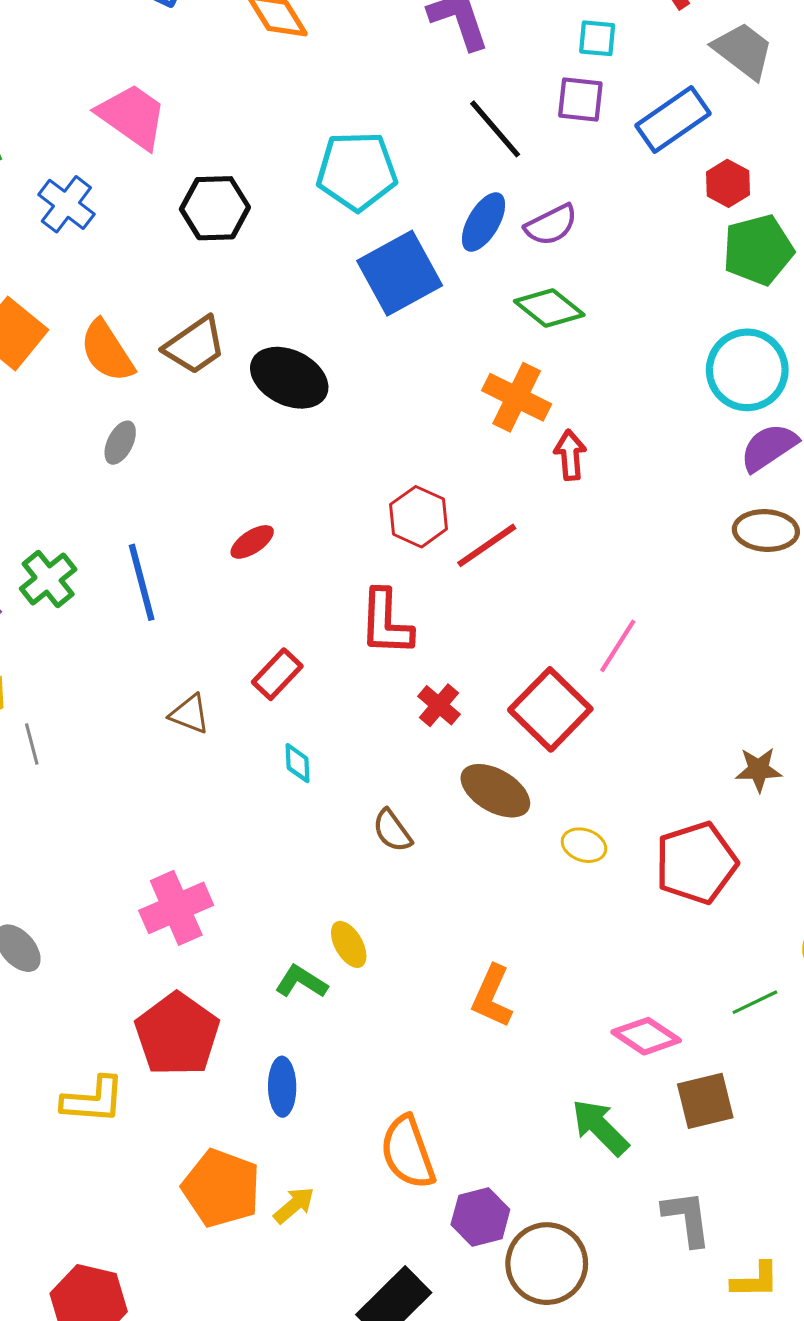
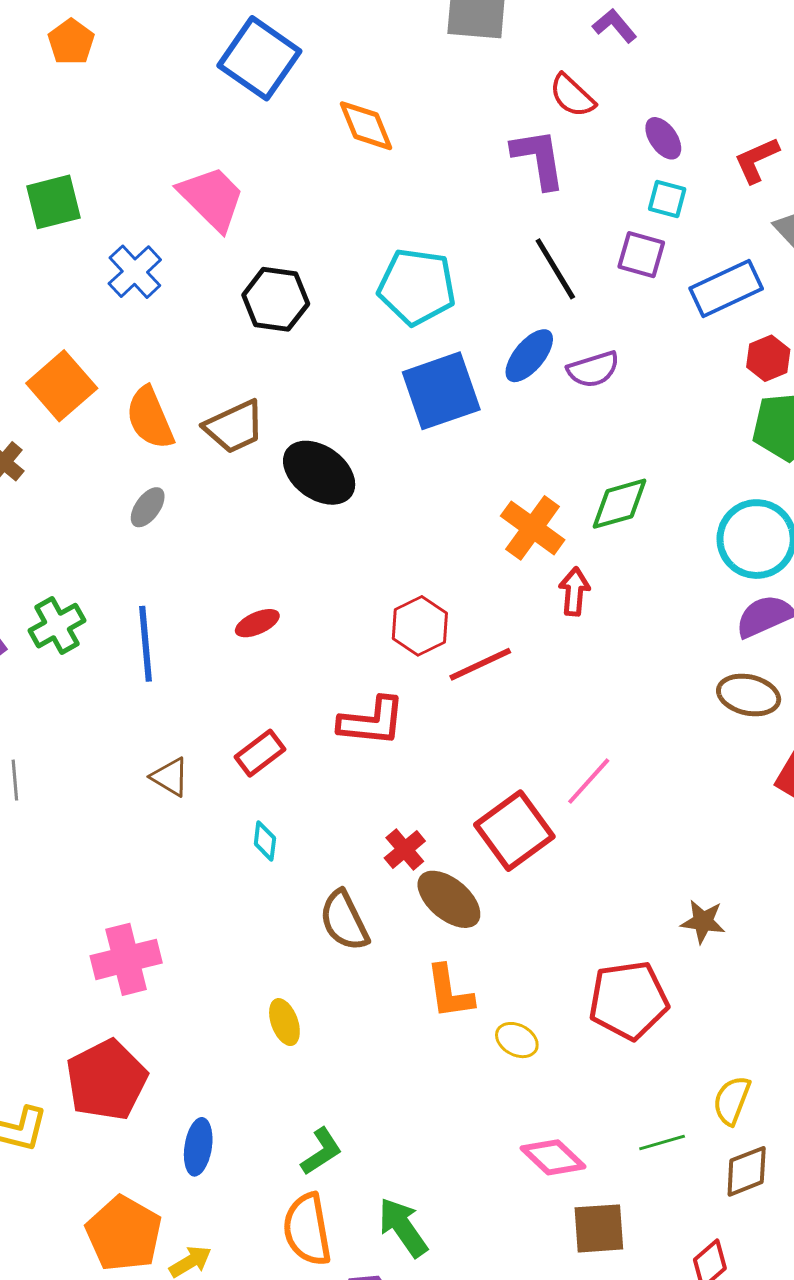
green diamond: (549, 308) -> (620, 504), moved, turned -64
red L-shape: (386, 623) -> (372, 721), turned -96
red cross: (439, 705) -> (405, 849), moved
brown semicircle: (392, 831) -> (344, 921), size x1.4
yellow ellipse: (584, 845) -> (517, 1040), moved
green L-shape: (301, 982) -> (321, 1152), moved, turned 105
orange L-shape: (492, 996) -> (449, 992), moved, turned -42
green arrow: (600, 1127) -> (403, 1227), moved

